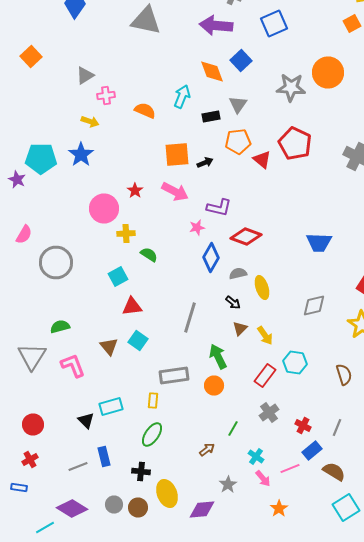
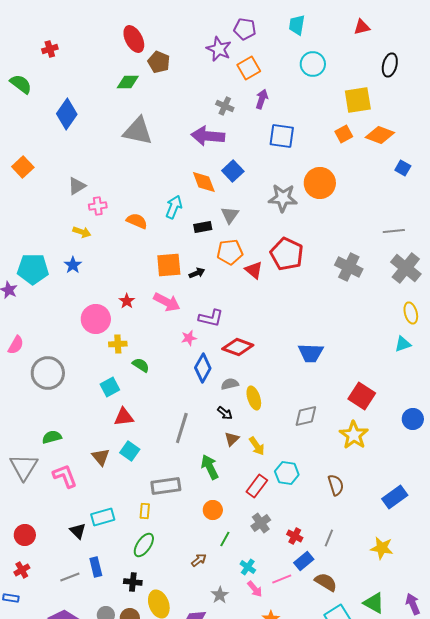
blue square: (274, 24) -> (282, 136), moved, turned 32
blue star: (81, 154) -> (73, 265), size x0.7
orange circle: (214, 386) -> (213, 510), moved

